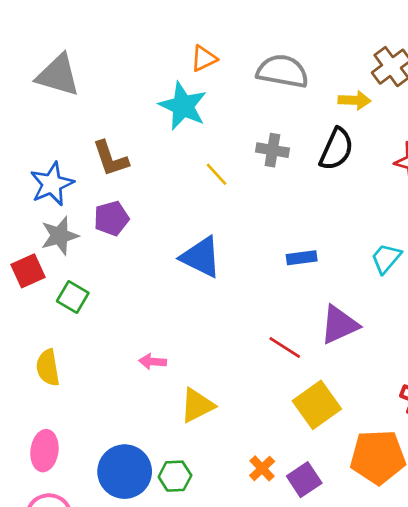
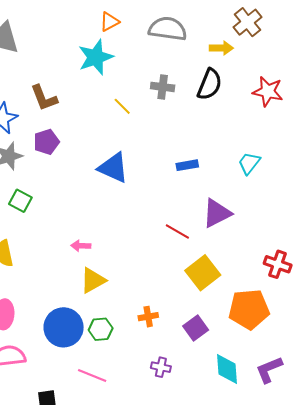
cyan star: (183, 106) -> (96, 57), turned 30
yellow triangle: (197, 405) -> (93, 280), moved
orange cross: (262, 468) -> (148, 317), moved, turned 36

